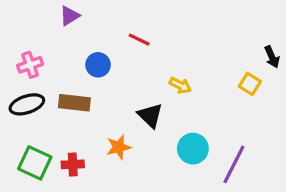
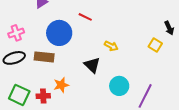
blue circle: (98, 65) -> (59, 33), size x1.6
orange star: (119, 147) -> (61, 85), moved

